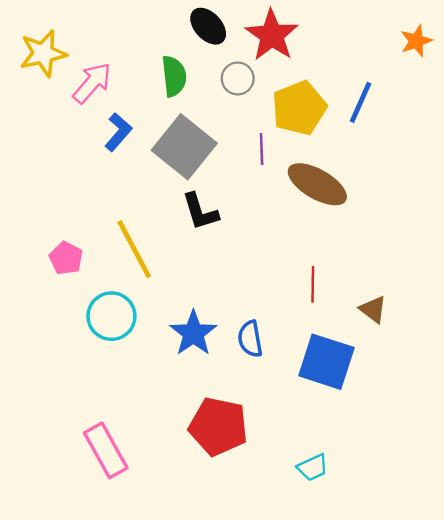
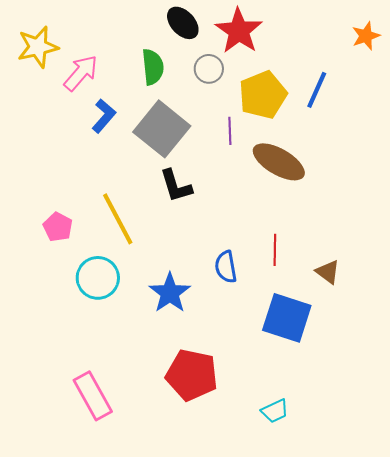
blue semicircle: (250, 339) -> (226, 267), moved

